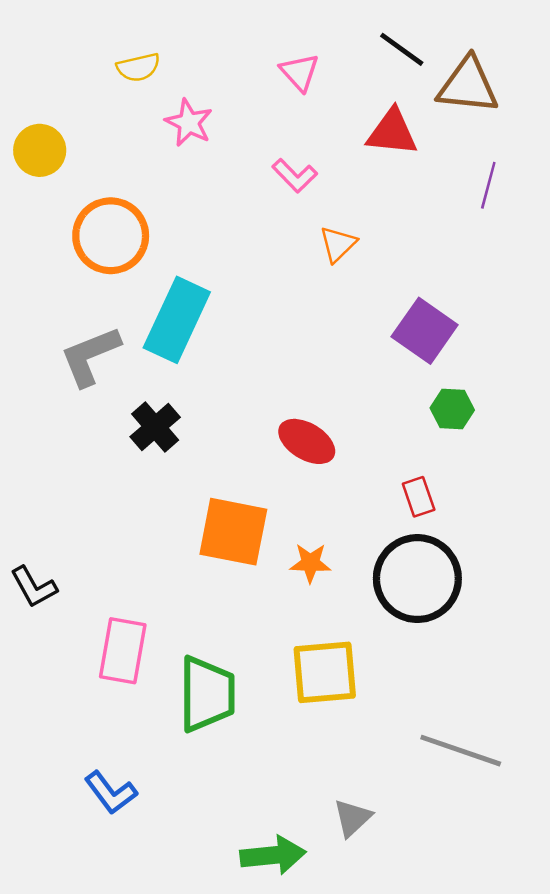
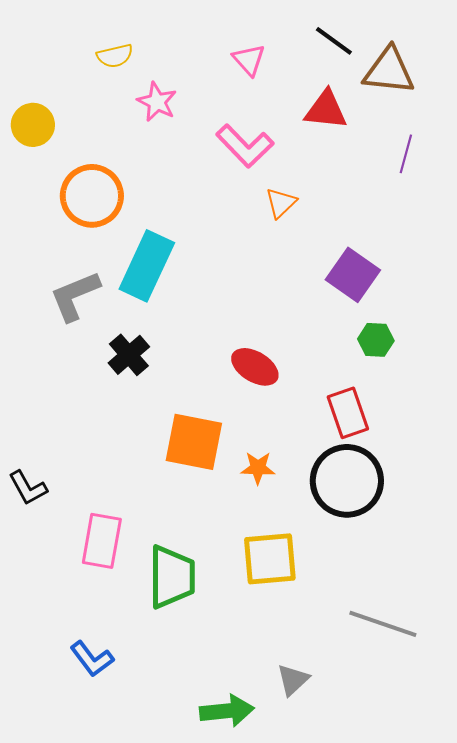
pink L-shape: (295, 176) -> (245, 146), size x1.5
red rectangle: (419, 497) -> (348, 413), size x1.5

